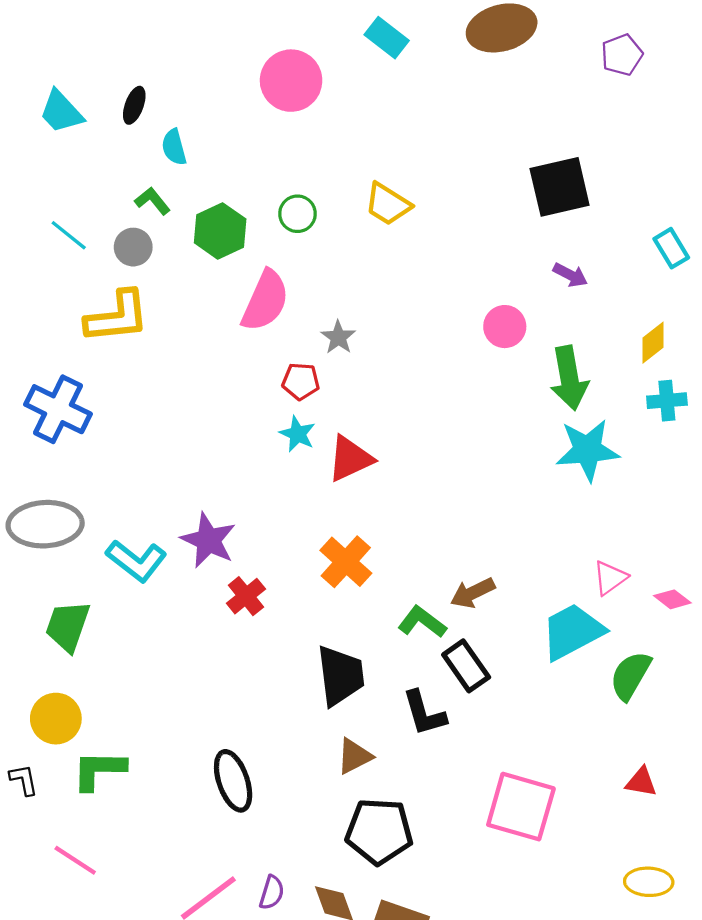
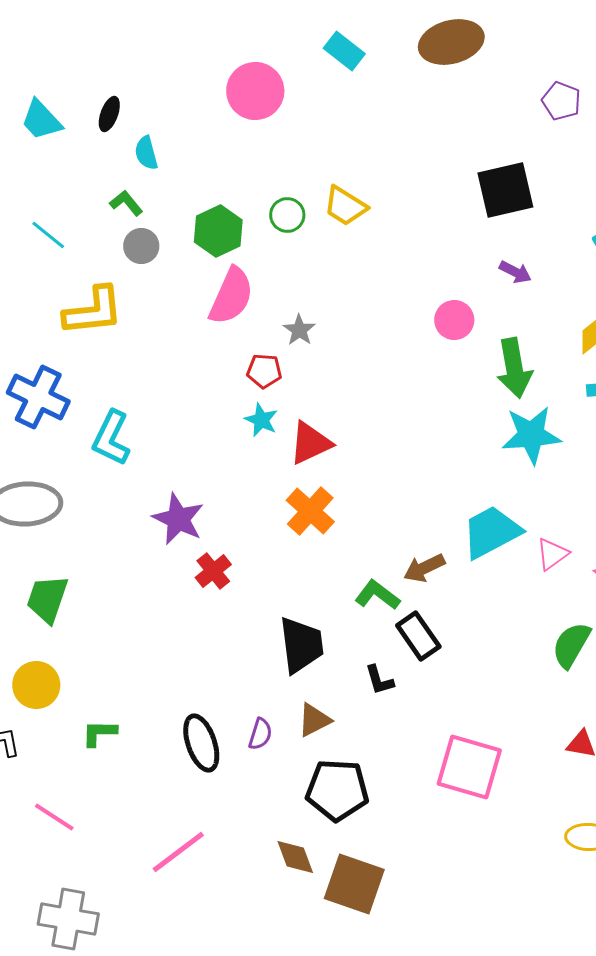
purple pentagon: (622, 55) -> (561, 101), moved, turned -30
green circle: (297, 214) -> (287, 215), moved
green hexagon: (220, 231) -> (218, 231), moved
gray circle: (133, 247) -> (141, 246), moved
cyan L-shape: (136, 561) -> (111, 438), moved, turned 78
orange cross: (346, 562) -> (310, 511), moved
cyan trapezoid: (572, 632) -> (491, 532), moved
black L-shape: (424, 713) -> (379, 680), size x0.7
green L-shape: (99, 770) -> (99, 733), moved, size x0.7
purple semicircle: (272, 893) -> (260, 734), moved

